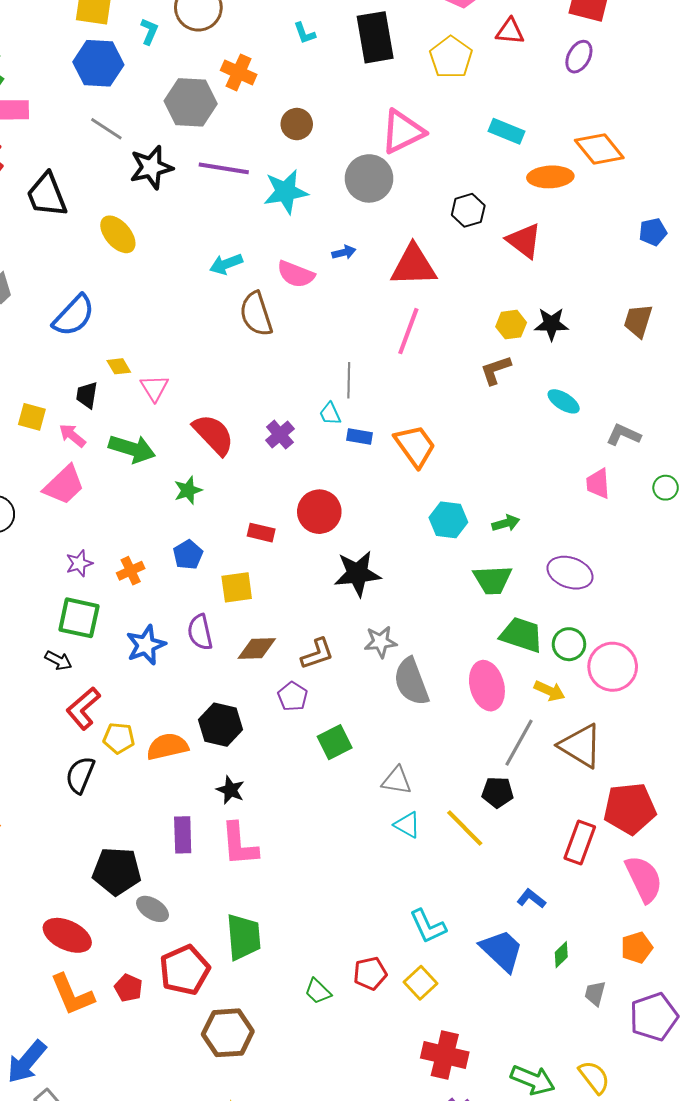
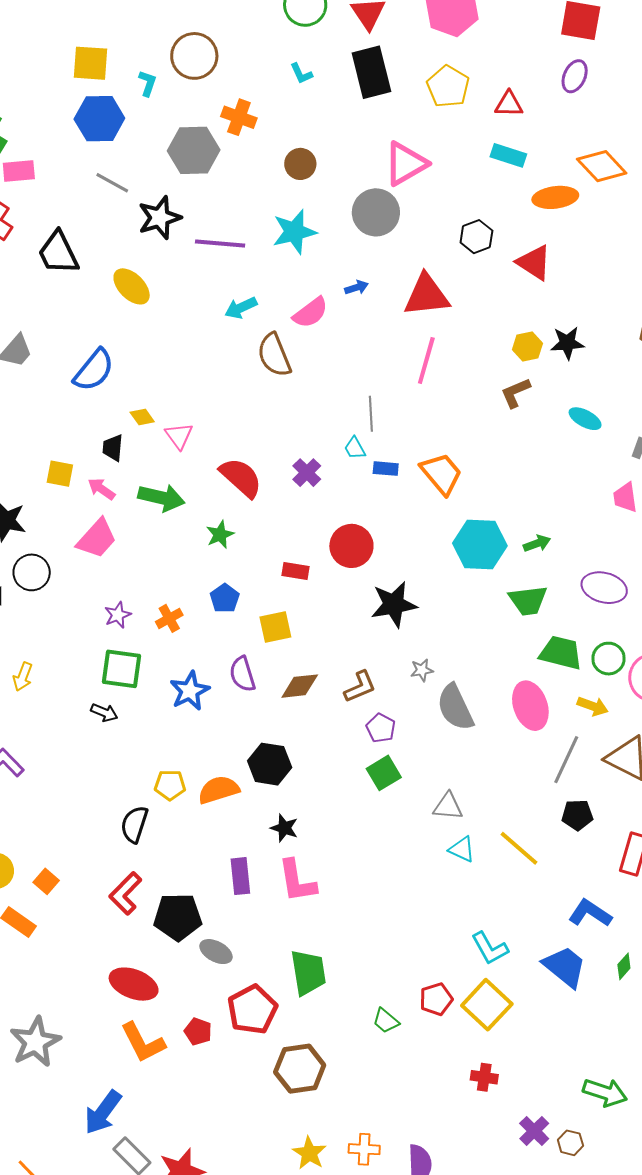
red triangle: (510, 31) -> (509, 104), moved
purple line: (224, 168) -> (220, 243), moved
pink semicircle: (296, 274) -> (311, 313), turned -54
cyan hexagon: (448, 520) -> (480, 544), size x1.4
gray star: (381, 642) -> (422, 670), size x0.7
purple pentagon: (293, 696) -> (381, 728), moved
red L-shape: (83, 708) -> (125, 893), moved
black pentagon: (497, 792) -> (577, 815), moved
blue L-shape: (531, 899) -> (590, 913), size x1.5
yellow square: (421, 983) -> (487, 1005), size x1.5
red cross: (445, 1055) -> (484, 1077), moved, size x0.6

